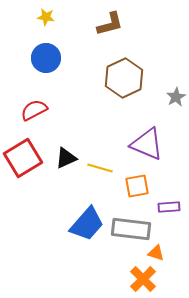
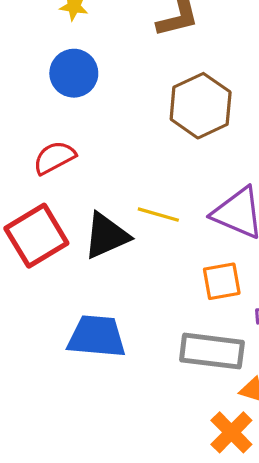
black triangle: (66, 158) -> (106, 236), size x1.4
yellow line: (100, 168) -> (158, 215), moved
blue trapezoid: (87, 224) -> (97, 336), moved, turned -126

